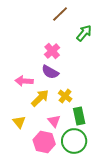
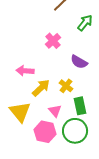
purple semicircle: (50, 72) -> (79, 62), moved
yellow triangle: (19, 122) -> (20, 112), size x1.6

